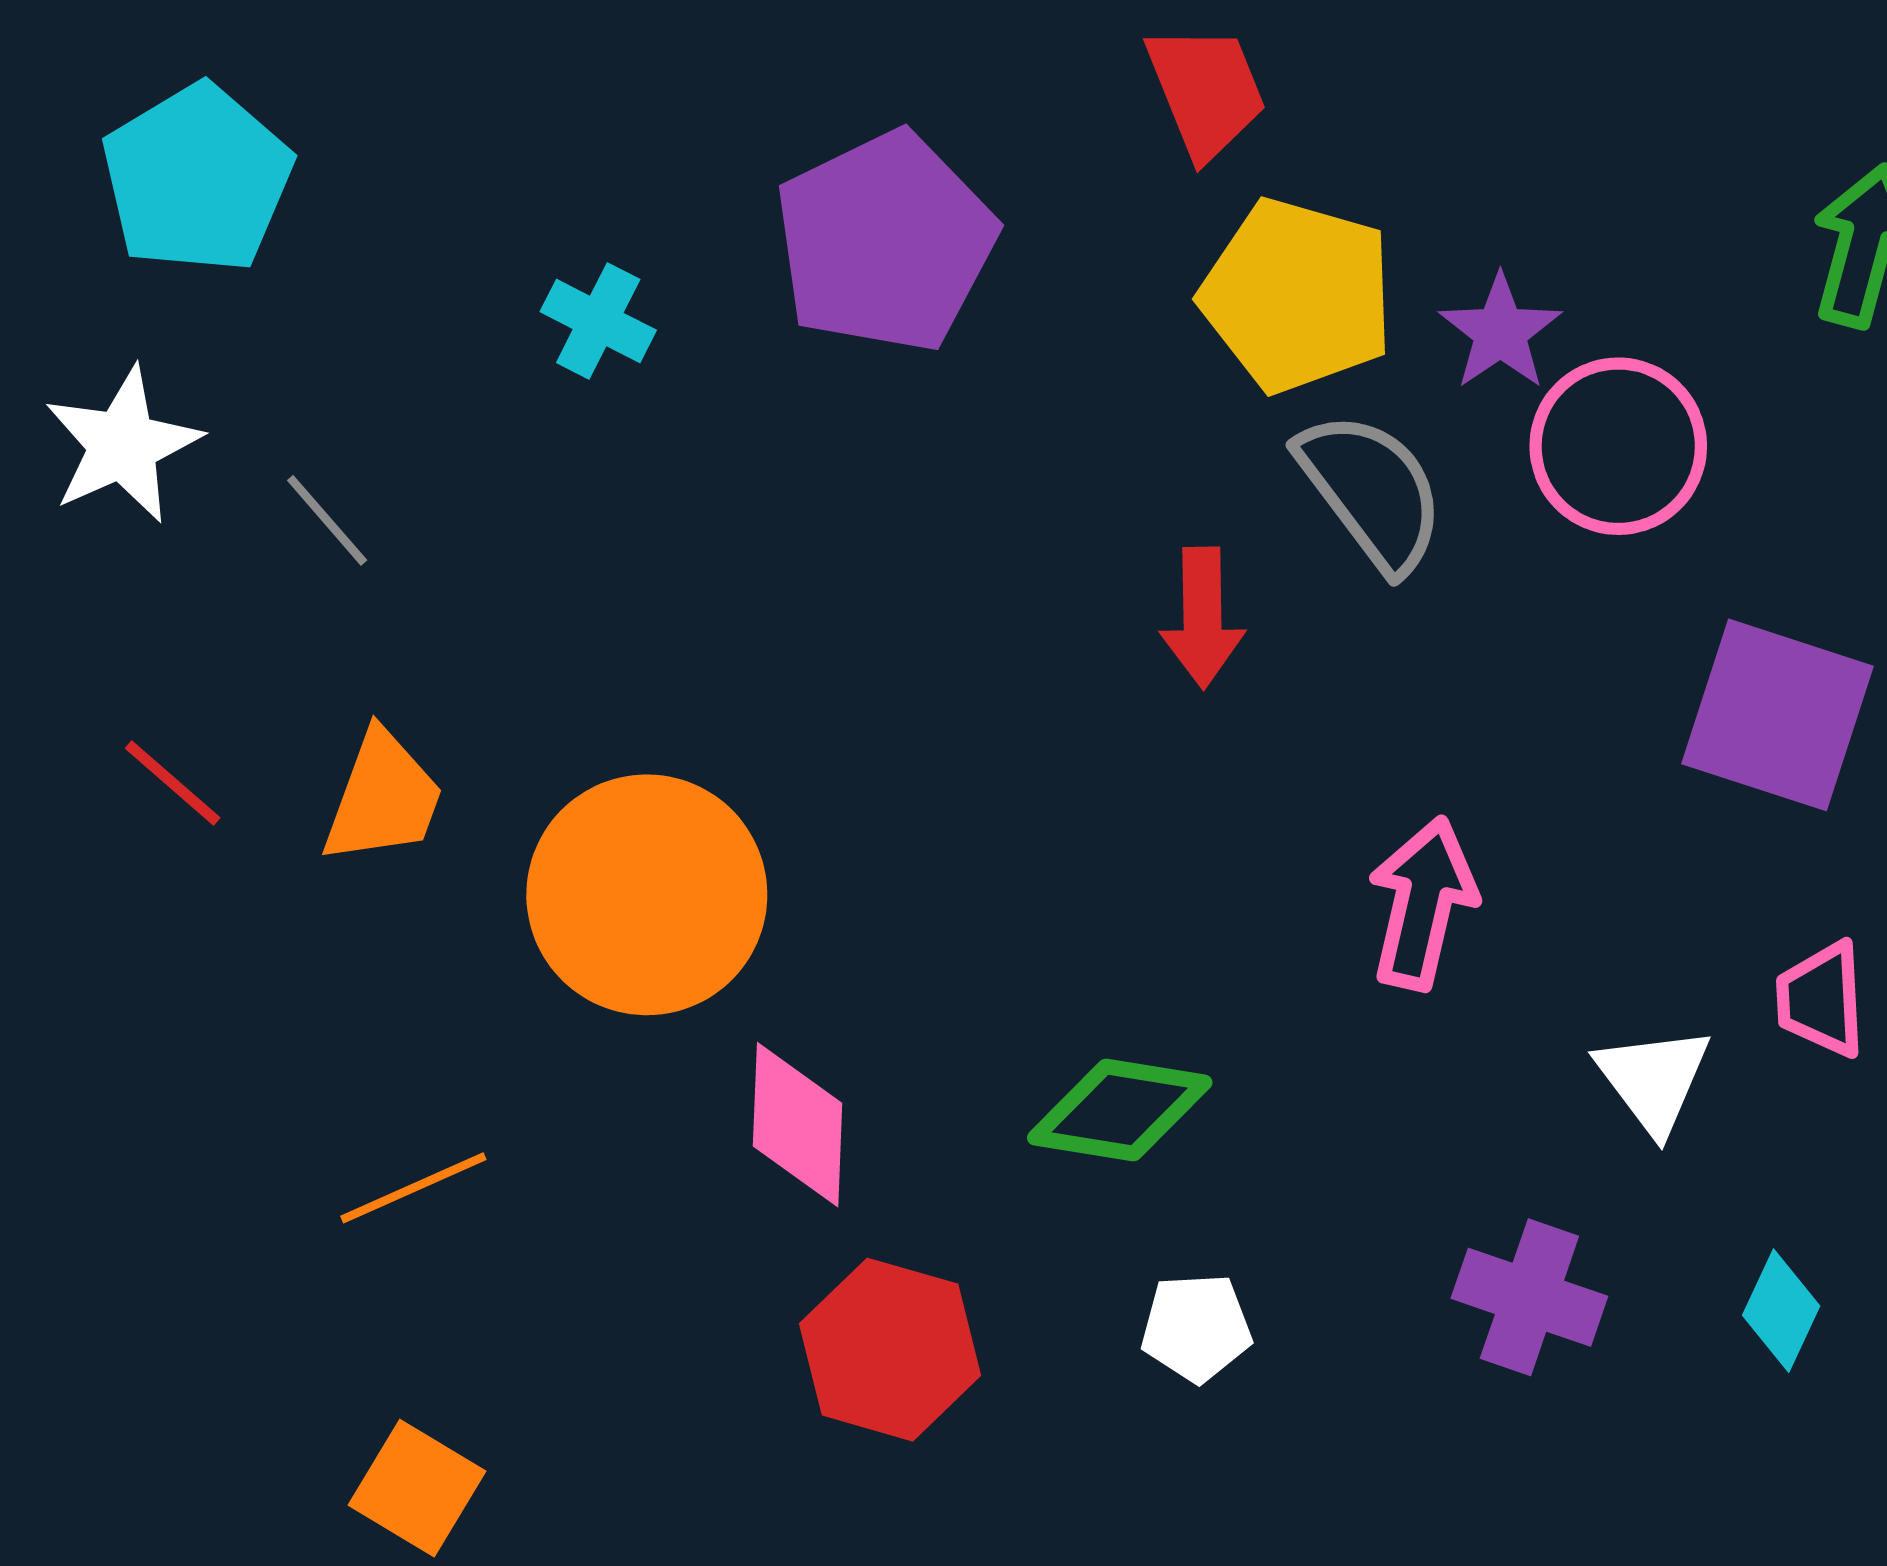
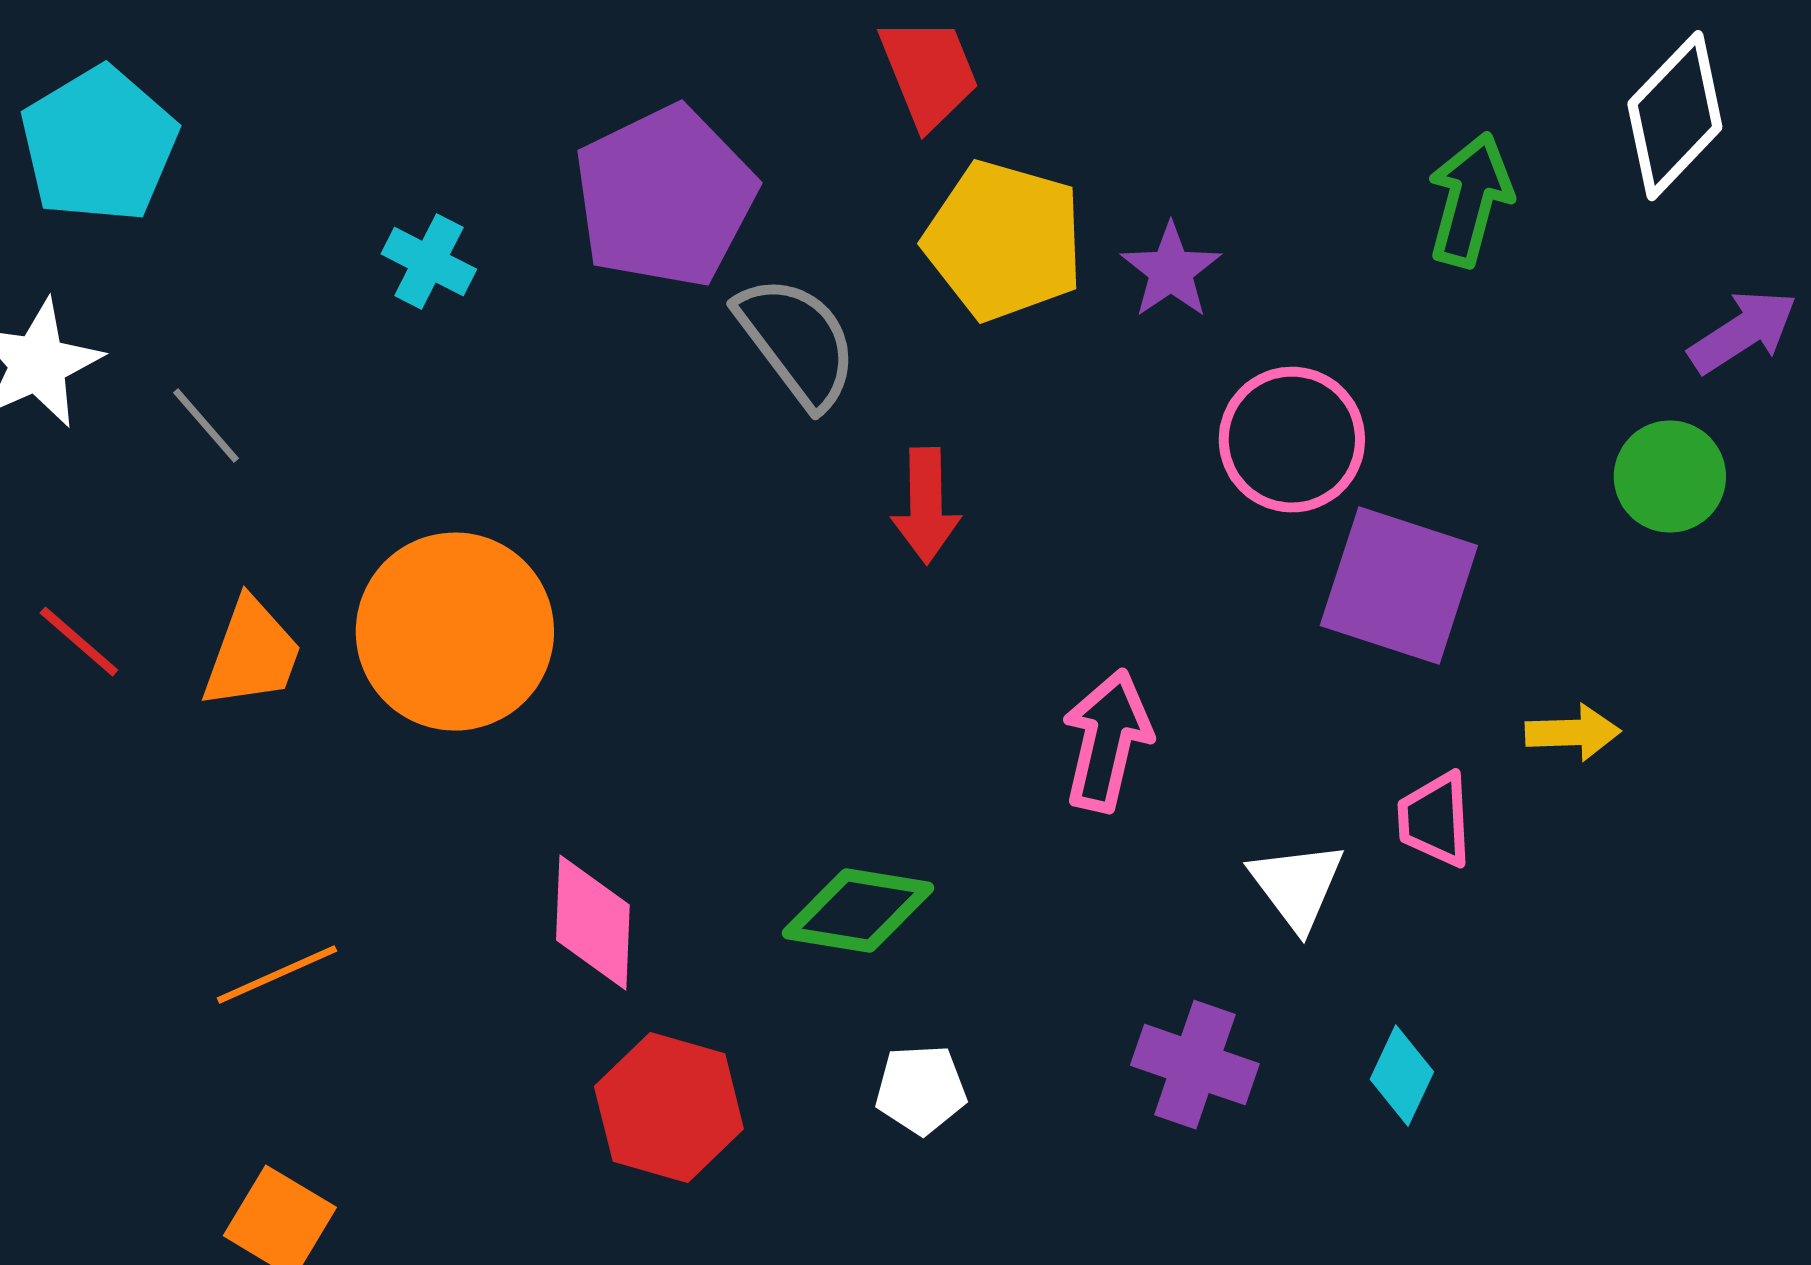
pink circle: (1618, 446) -> (1292, 440), moved
gray semicircle: (1371, 491) -> (797, 342), moved
orange circle: (647, 895) -> (455, 632), moved

